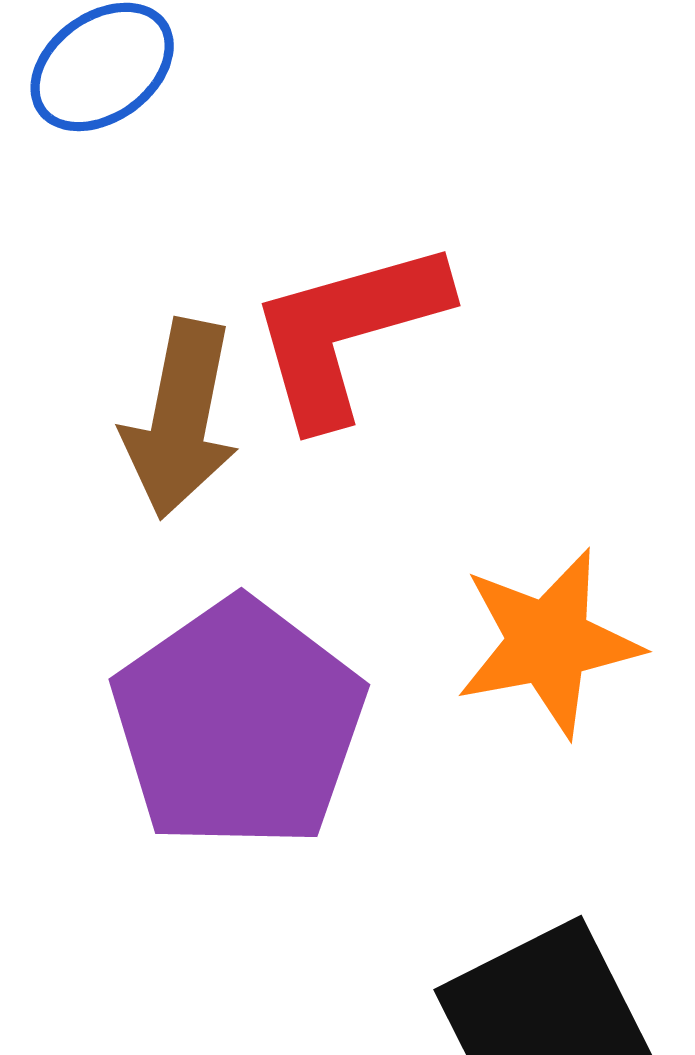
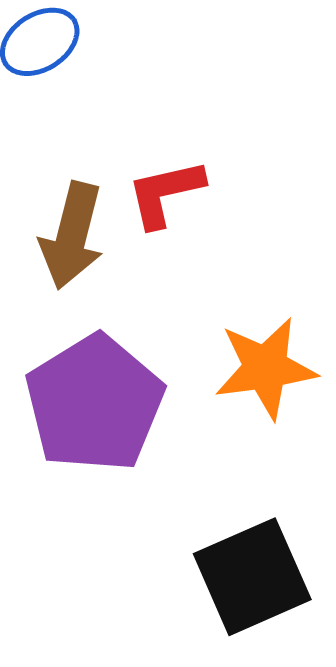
red L-shape: (347, 332) -> (165, 193), size x0.7

